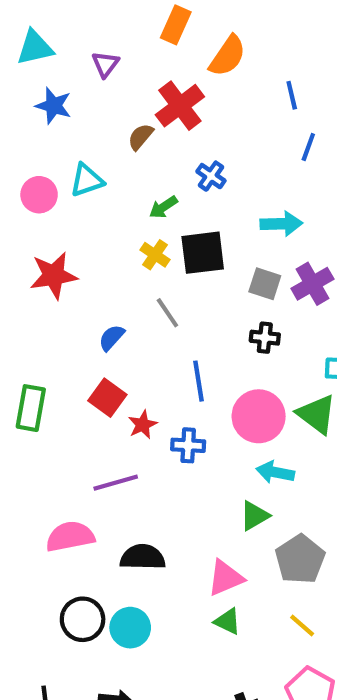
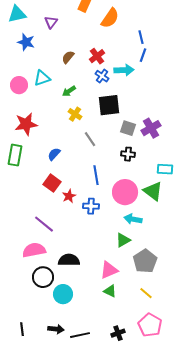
red cross: (180, 106) -> (97, 56), moved, size x0.7
blue line: (308, 147) -> (143, 55), moved
green arrow: (163, 207) -> (69, 91), moved
cyan arrow: (281, 224) -> (124, 70), moved
black square: (203, 253) -> (109, 105), moved
gray line: (167, 313) -> (90, 139), moved
green rectangle: (31, 408) -> (15, 155), moved
purple line: (116, 483) -> (44, 224), moved, turned 55
black circle: (83, 619) -> (43, 277), moved

